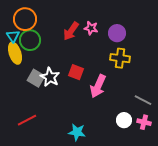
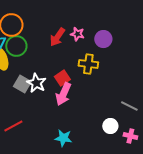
yellow cross: (120, 58) -> (88, 64), moved
red square: (76, 72) -> (62, 78), turned 35
pink arrow: (98, 86) -> (63, 94), moved
pink cross: (144, 122) -> (130, 136), moved

